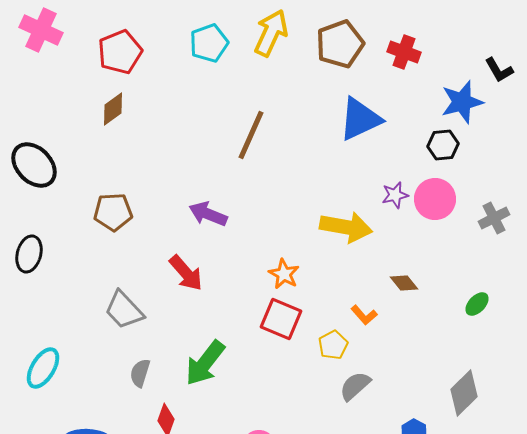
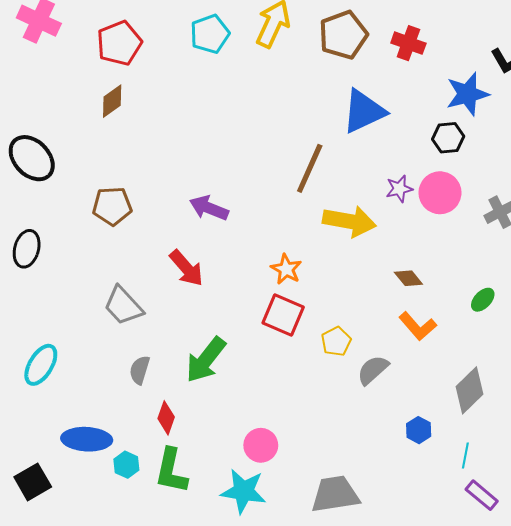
brown line: (251, 135) -> (310, 168), moved
orange L-shape: (364, 315) -> (418, 326), moved, size x1.4
gray semicircle: (355, 386) -> (373, 370), moved

